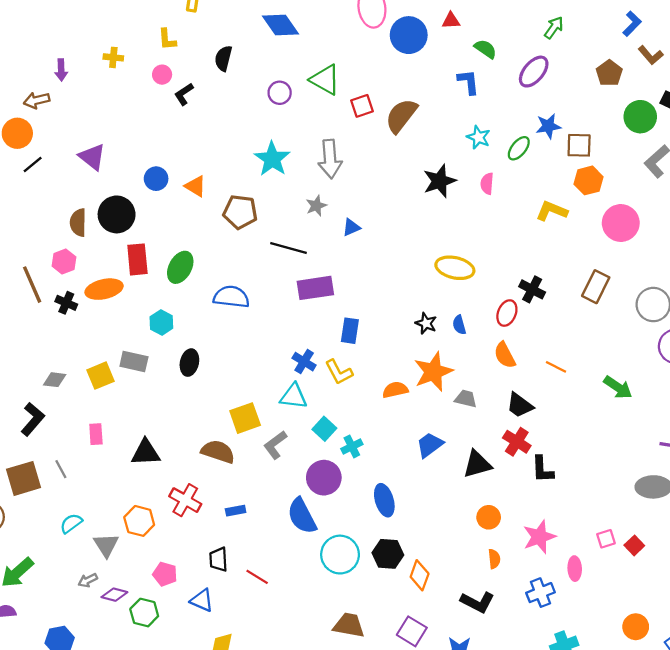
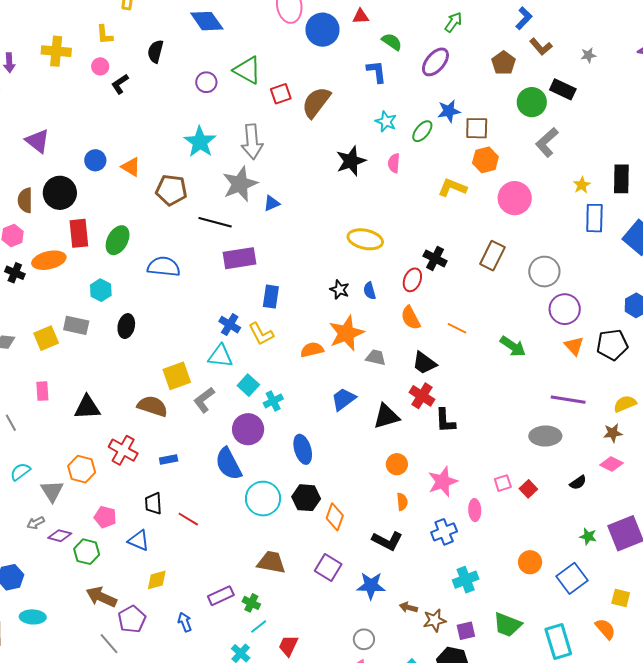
yellow cross: (113, 57) -> (56, 51), size x1.6
gray star: (316, 206) -> (240, 184), size x1.8

